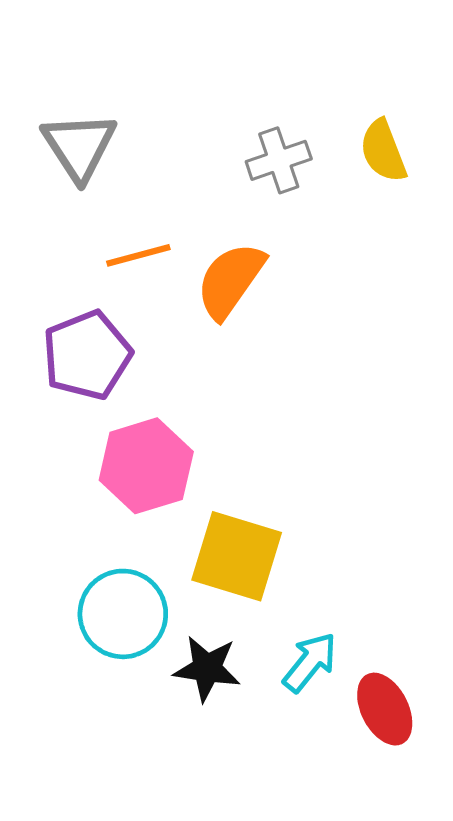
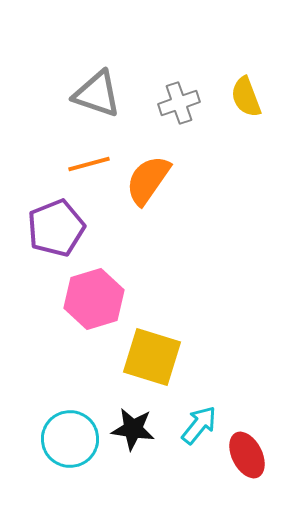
gray triangle: (79, 146) -> (97, 94), moved, turned -38
cyan circle: (123, 614) -> (70, 439), moved

